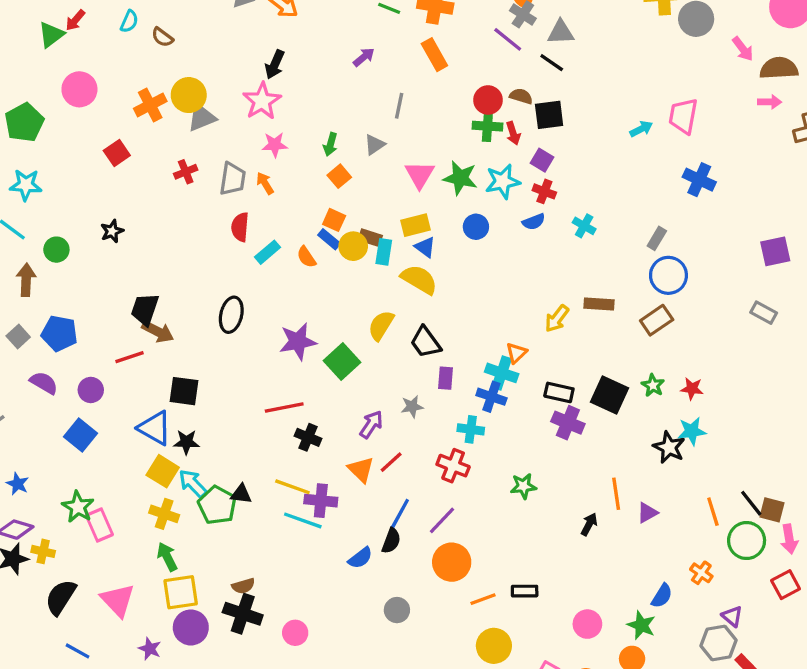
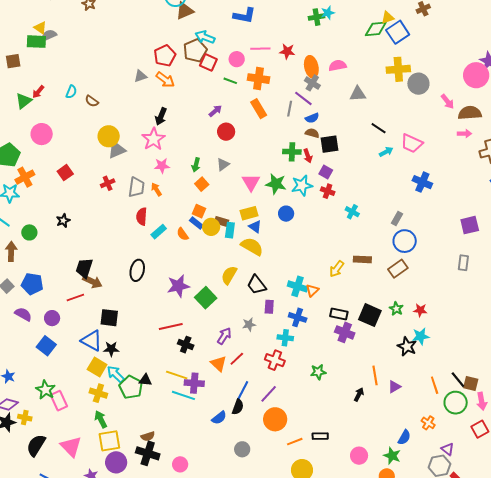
gray triangle: (561, 32) -> (358, 94), moved
black line: (552, 63) -> (379, 128), moved
red circle: (488, 100) -> (226, 132), moved
orange cross: (150, 105) -> (25, 177), moved
gray line: (399, 106) -> (290, 109), moved
pink trapezoid: (683, 116) -> (412, 143), turned -75
blue semicircle: (534, 222) -> (312, 118), moved
gray rectangle: (764, 313) -> (463, 263), turned 70
cyan cross: (502, 373) -> (298, 286), moved

